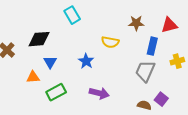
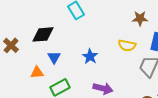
yellow semicircle: (110, 42) -> (127, 45), moved

